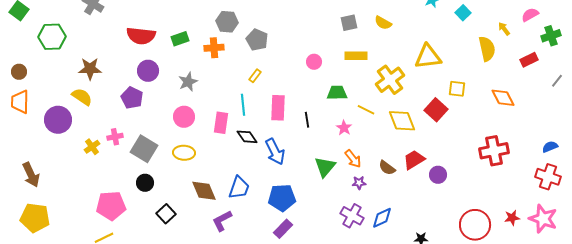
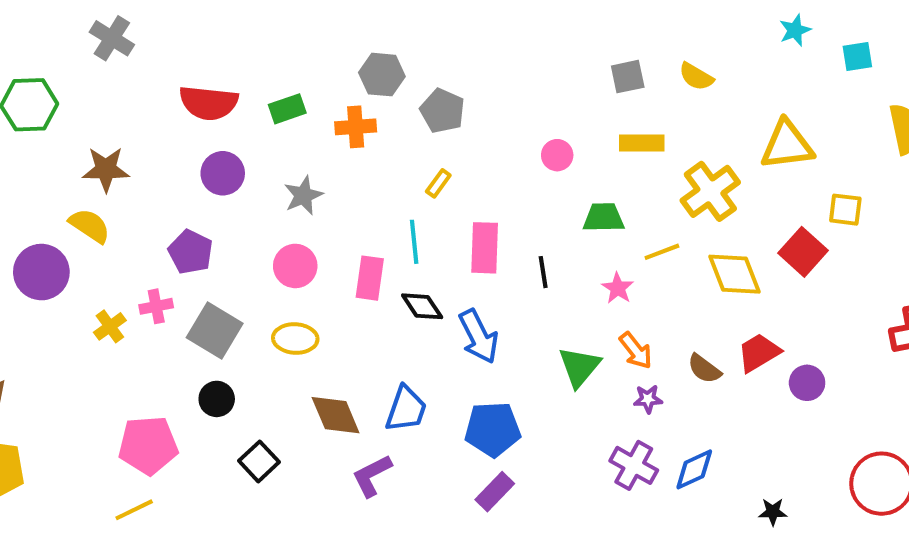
cyan square: (463, 13) -> (857, 56), turned 35
purple pentagon: (132, 98) -> (190, 252), moved
yellow line: (366, 110) -> (662, 252), turned -48

